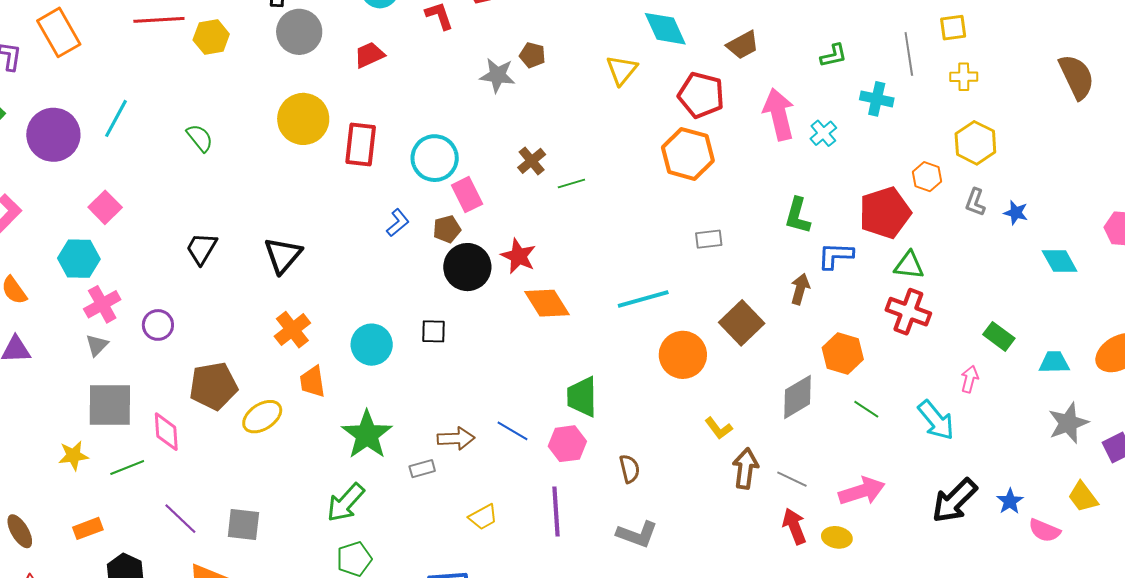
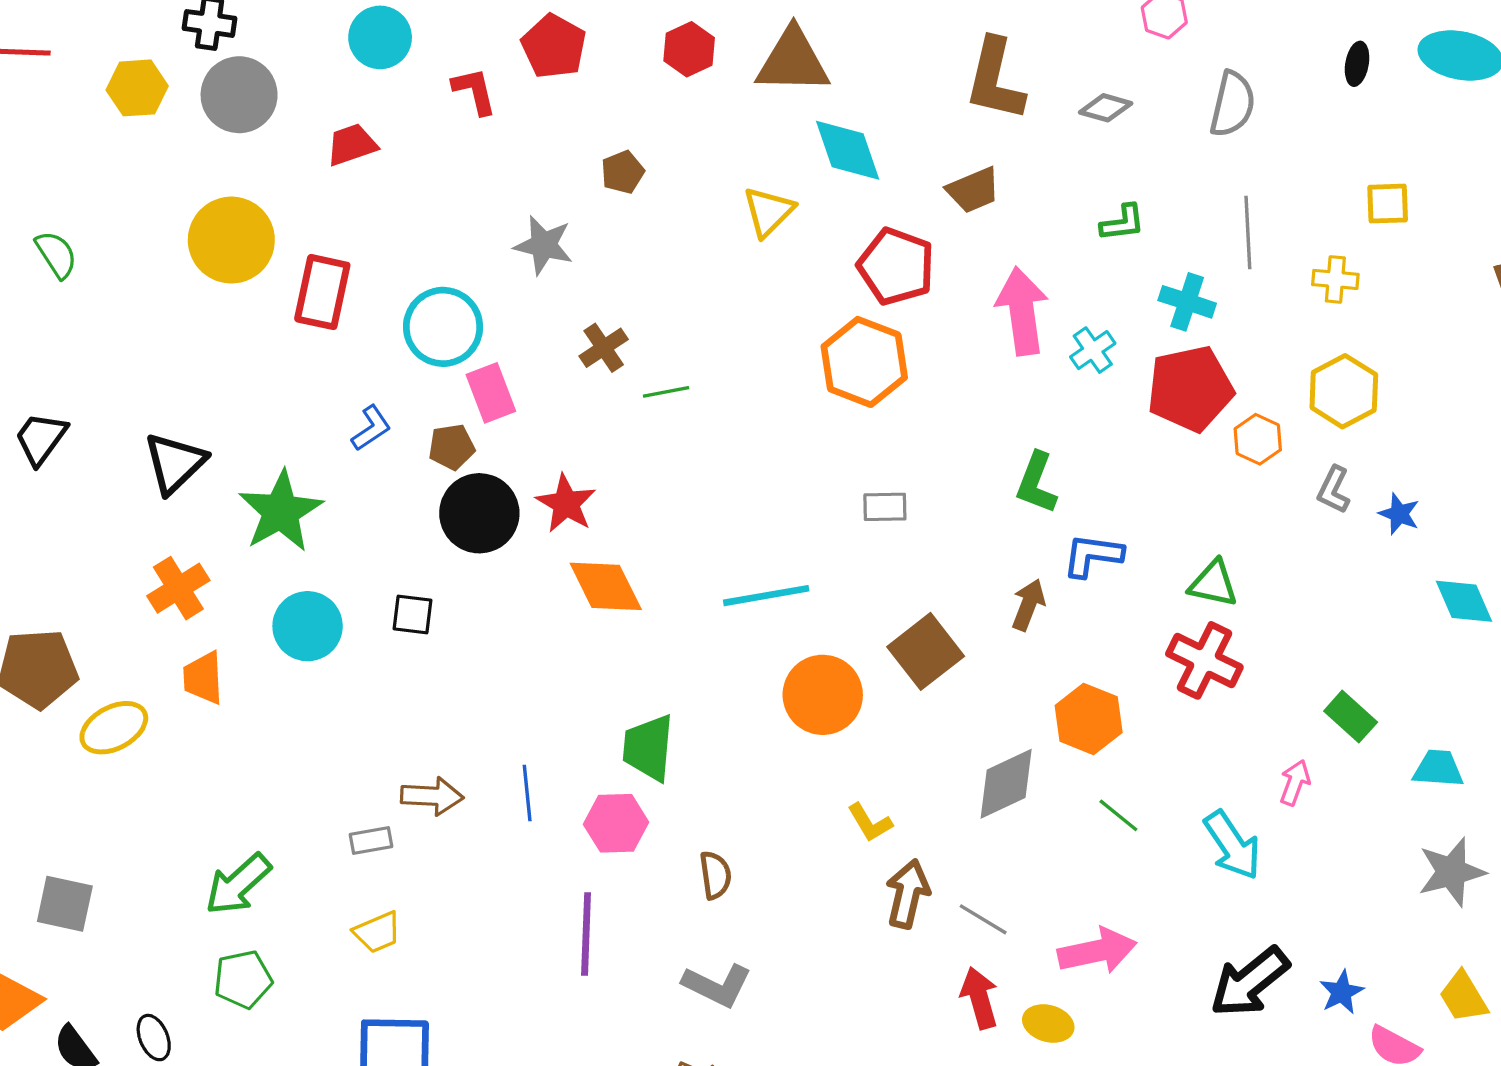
yellow square: (953, 28) -> (1388, 204), moved
yellow hexagon: (211, 37) -> (137, 88), moved
brown pentagon: (532, 55) -> (623, 172), turned 30
gray star: (498, 75) -> (544, 245), moved
red pentagon: (885, 213) -> (1190, 389), moved
blue line: (512, 431) -> (527, 793), turned 48
green star: (367, 435) -> (281, 511), moved
yellow trapezoid: (483, 517) -> (377, 932), moved

